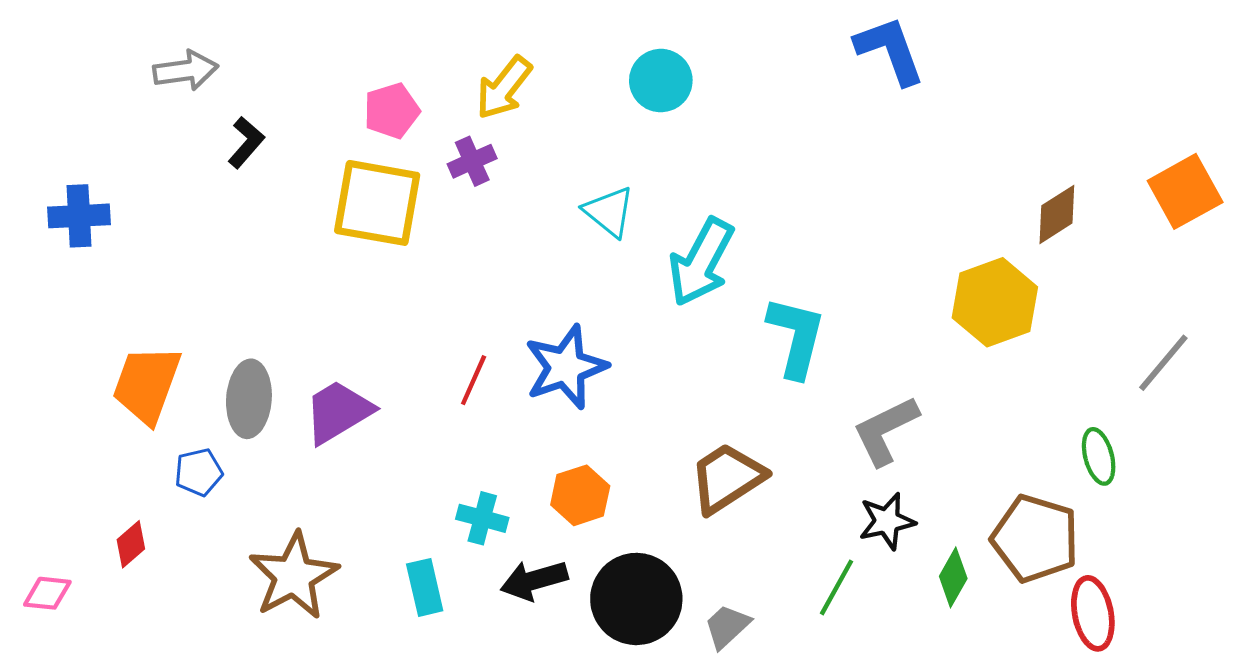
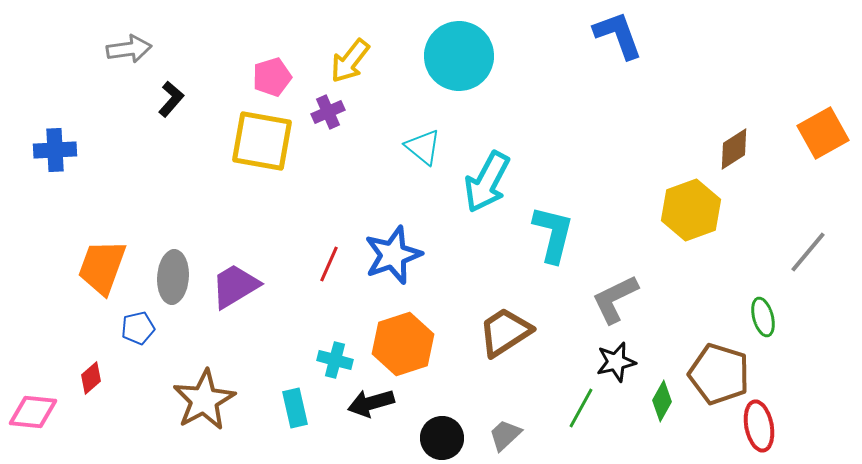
cyan circle: (661, 81) -> (459, 56), size x1.6
orange hexagon: (580, 495) -> (403, 344), size x1.5
pink diamond: (47, 593) -> (33, 412), size x1.4
black circle: (636, 599) -> (442, 438), moved, size x0.7

